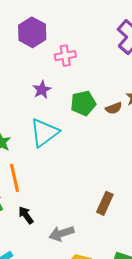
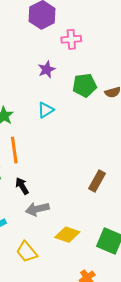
cyan triangle: (44, 133) -> (46, 110), size x0.6
gray arrow: (62, 233) -> (37, 209), moved

